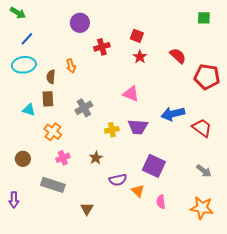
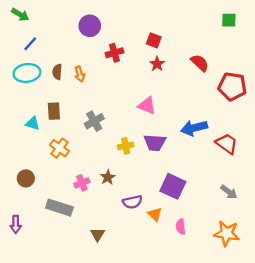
brown semicircle: (51, 77) -> (57, 72), moved
pink cross: (63, 158) -> (82, 183), moved

